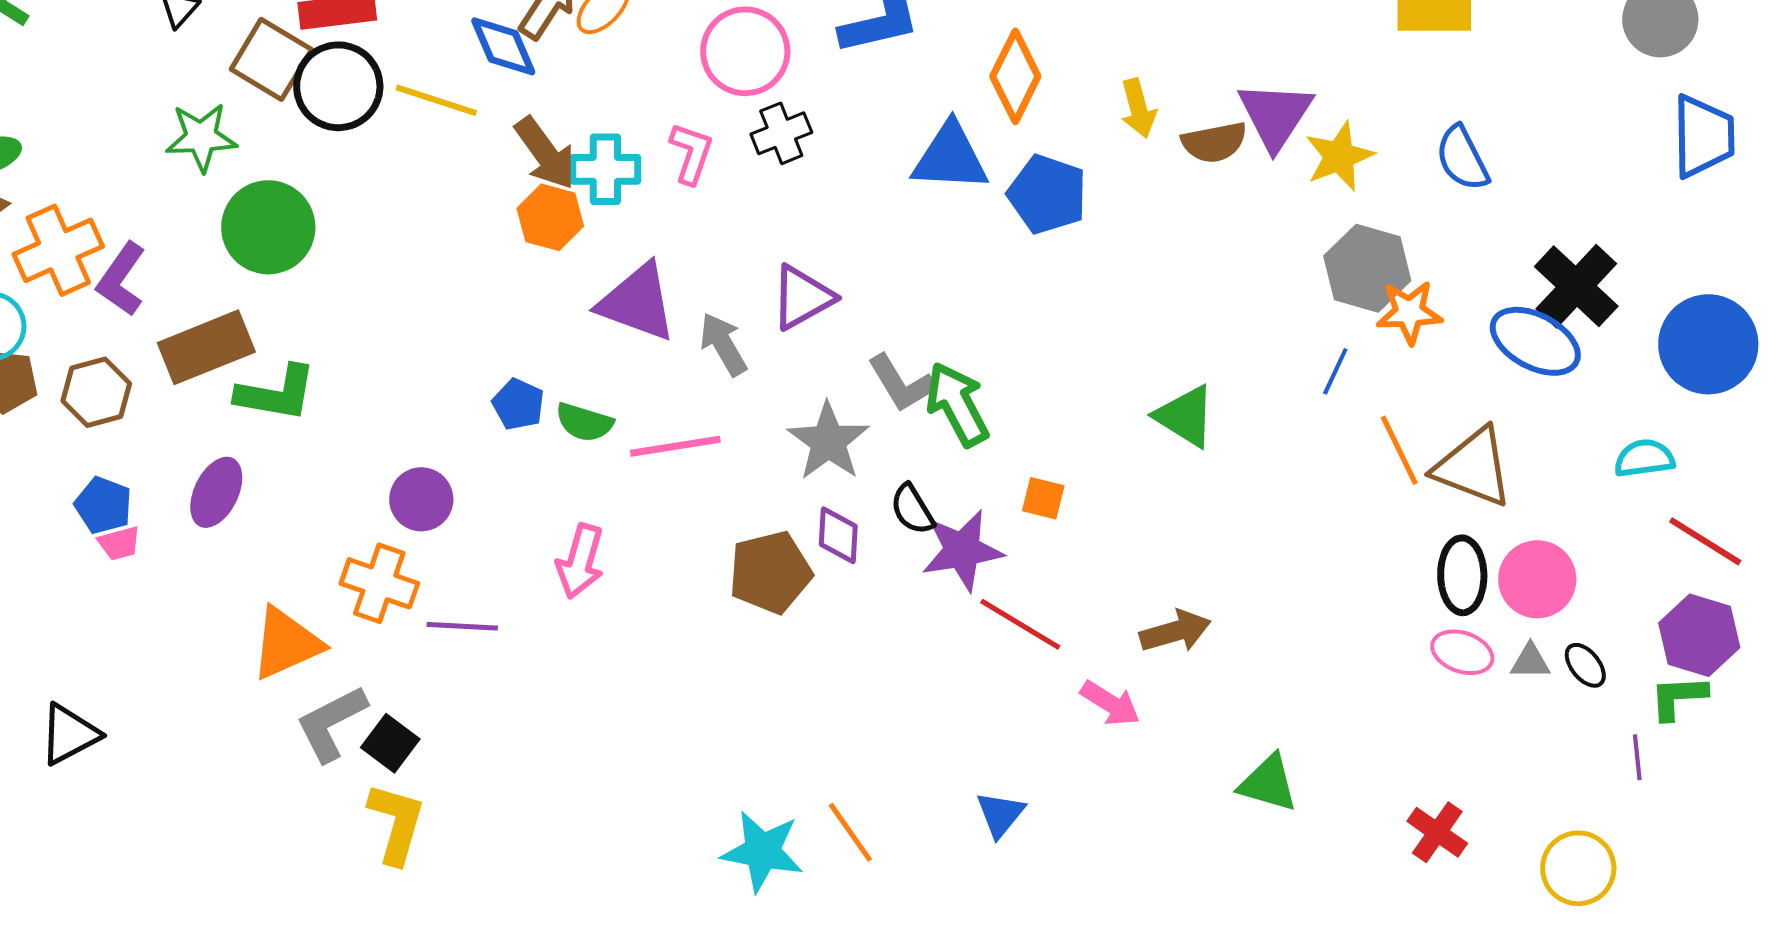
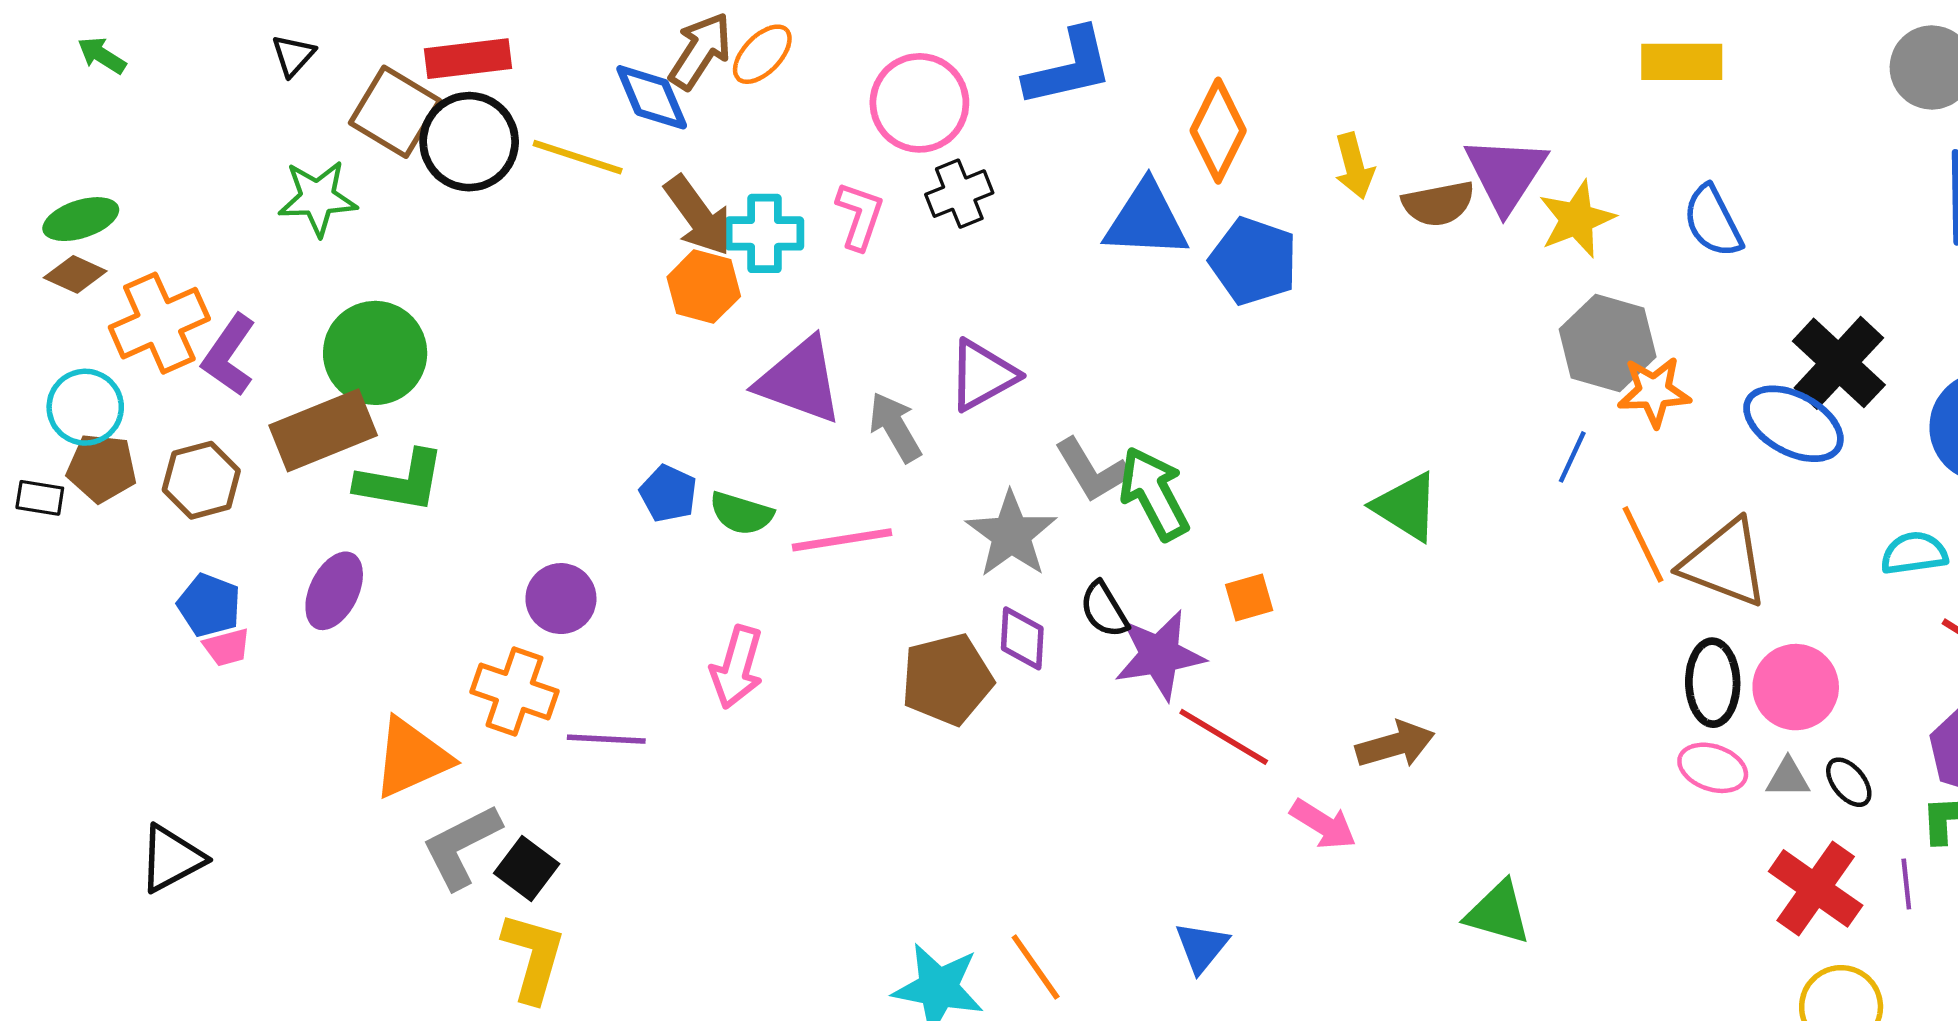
green circle: (268, 227) -> (375, 353), moved
orange square: (1043, 498) -> (1249, 597), turned -30
red cross: (1437, 832) -> (1816, 888), moved, size x1.4

